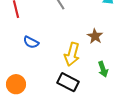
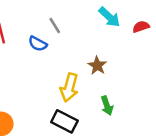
blue semicircle: (31, 42) -> (38, 44), moved

